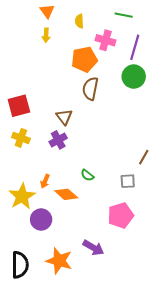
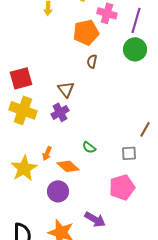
brown semicircle: (90, 89) -> (92, 61), size x0.6
yellow cross: (21, 138) -> (23, 110), size x1.5
purple circle: (41, 219) -> (58, 191), moved

